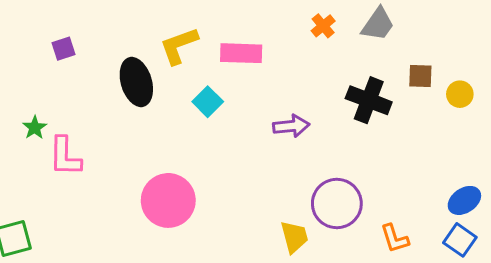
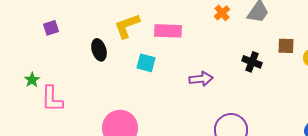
black ellipse: (136, 82) -> (99, 50), size x0.7
black cross: (369, 100) -> (252, 62), size x0.7
cyan square: (208, 102) -> (146, 63), turned -30

